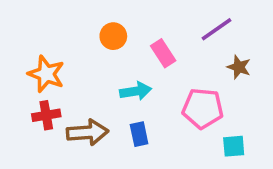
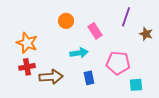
purple line: (216, 29) -> (126, 17), turned -36
brown star: (239, 67) -> (146, 34), moved
blue rectangle: (139, 134) -> (89, 78), moved

